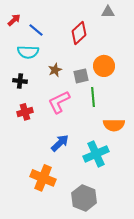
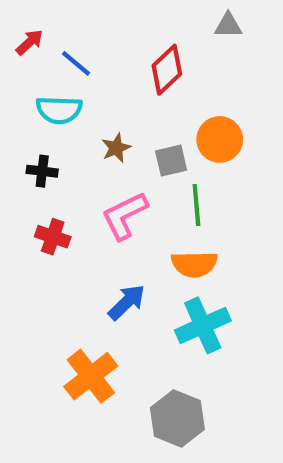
red cross: (25, 112) -> (53, 237), turned 35
orange semicircle: (114, 125) -> (194, 264), moved
orange cross: (43, 178) -> (91, 376), turned 30

